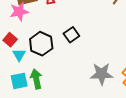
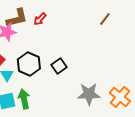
black square: (71, 35) -> (59, 66), moved

